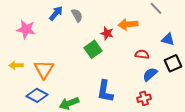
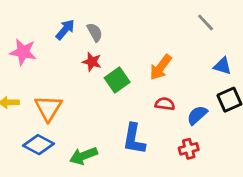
orange arrow: (128, 24) -> (161, 67), moved, turned -48
red star: (107, 33) -> (92, 62), moved
red semicircle: (142, 54) -> (165, 104), moved

